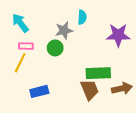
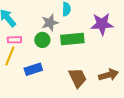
green rectangle: (98, 73) -> (72, 39), moved
blue rectangle: (39, 91) -> (33, 69), moved

